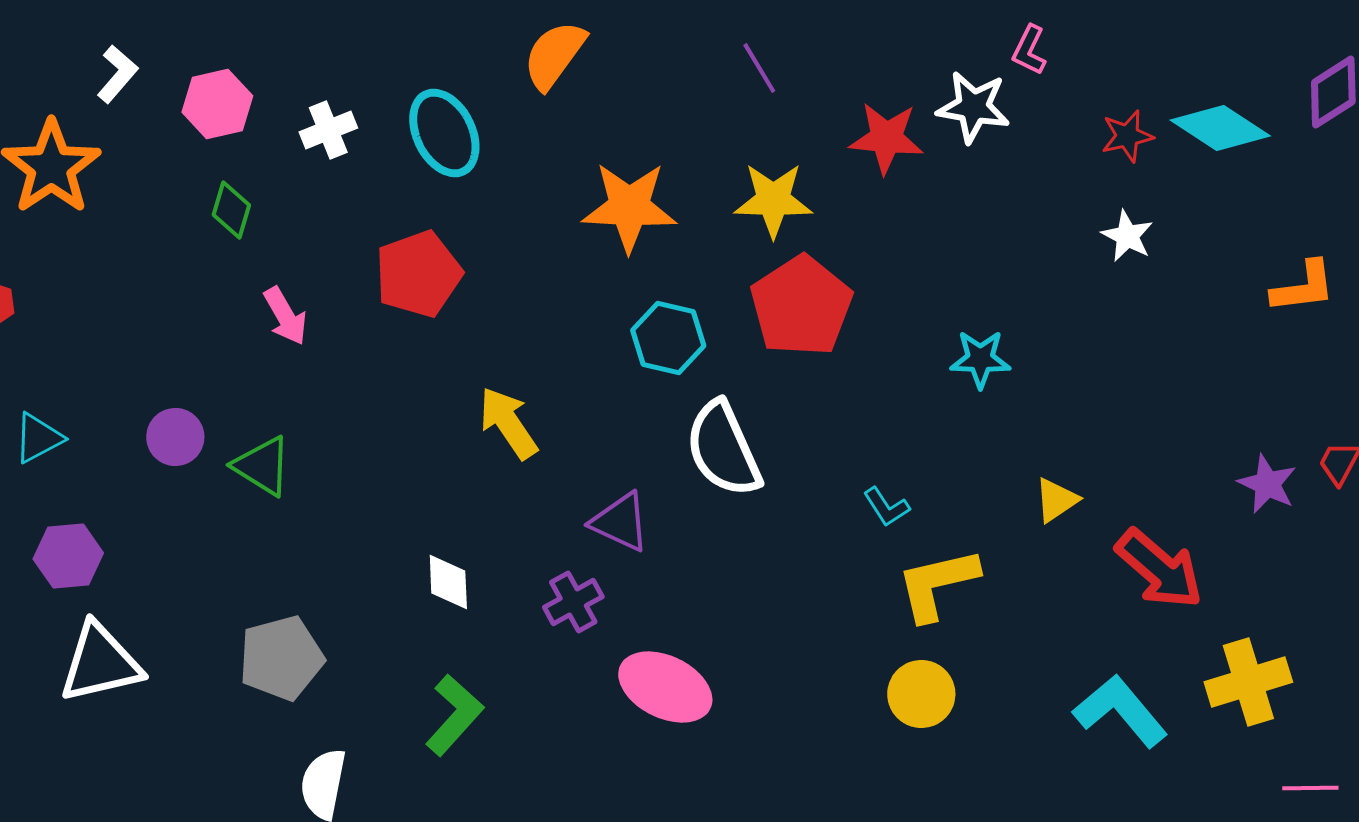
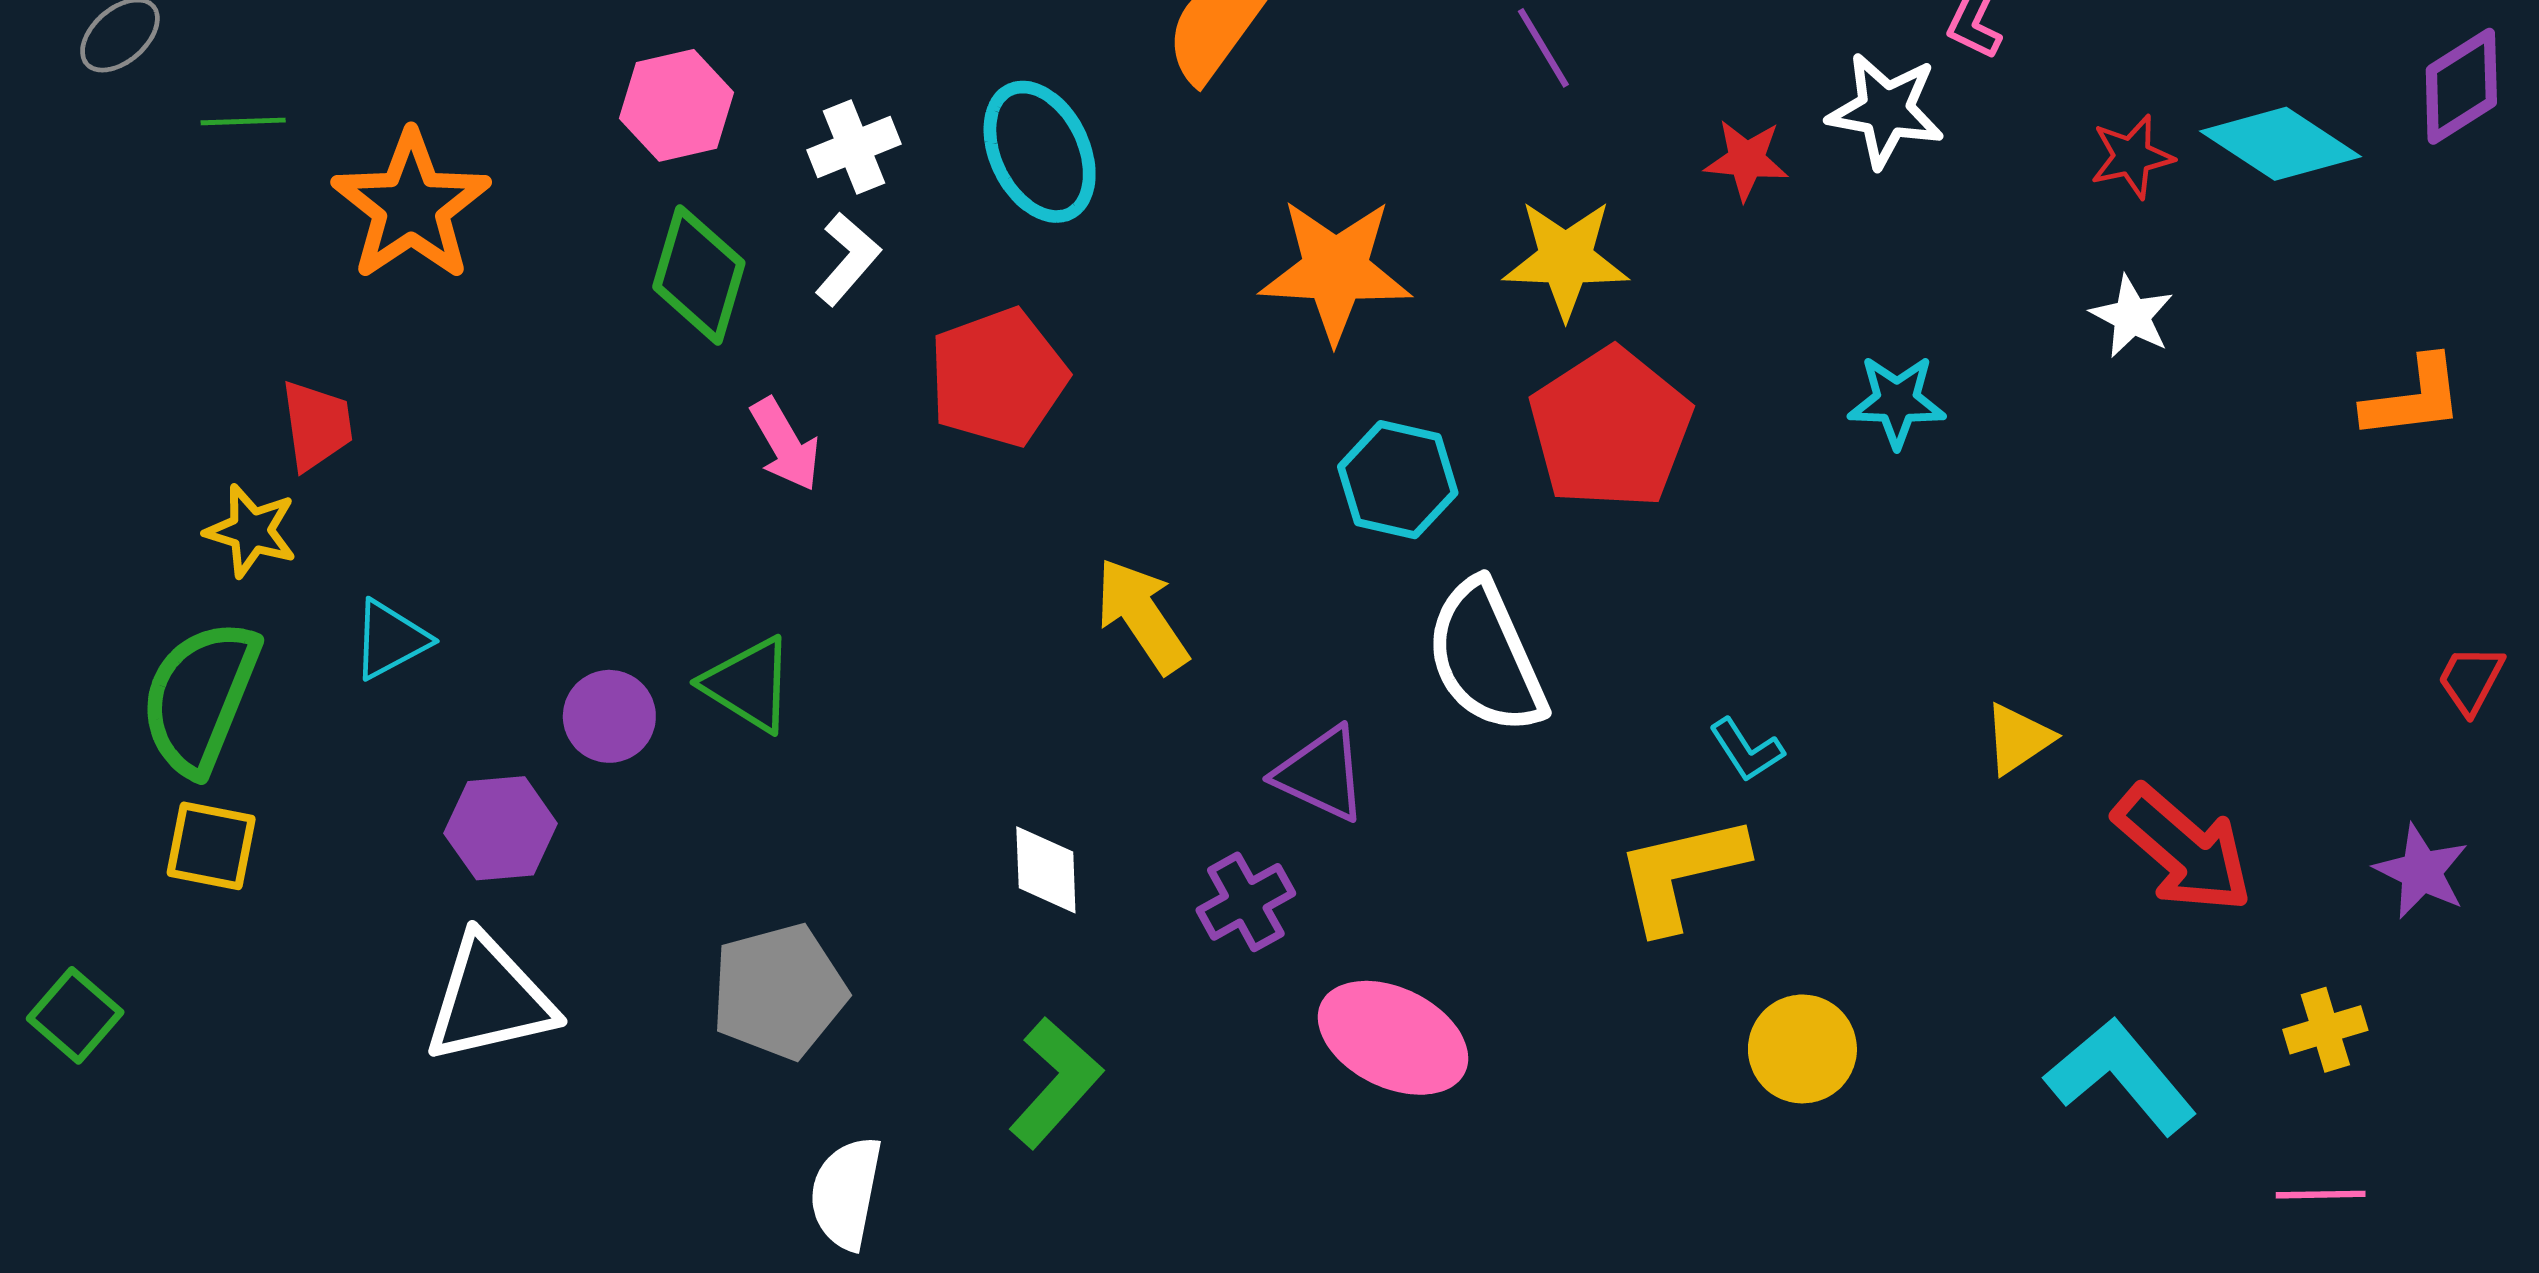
white L-shape: (117, 74) -> (848, 259), moved
red star: (886, 138) -> (1746, 160), size x0.7
green diamond: (231, 210) -> (699, 275), size x1.5
cyan star: (980, 359) -> (1897, 401), moved
purple circle: (175, 437) -> (609, 716), moved
purple star: (1267, 484) -> (2421, 871), moved
purple hexagon: (68, 556) -> (501, 828), moved
yellow L-shape: (937, 584) -> (1681, 873), moved
yellow cross: (1248, 682) -> (2325, 1030), size x0.6
pink line: (1310, 788) -> (2321, 1195), moved

